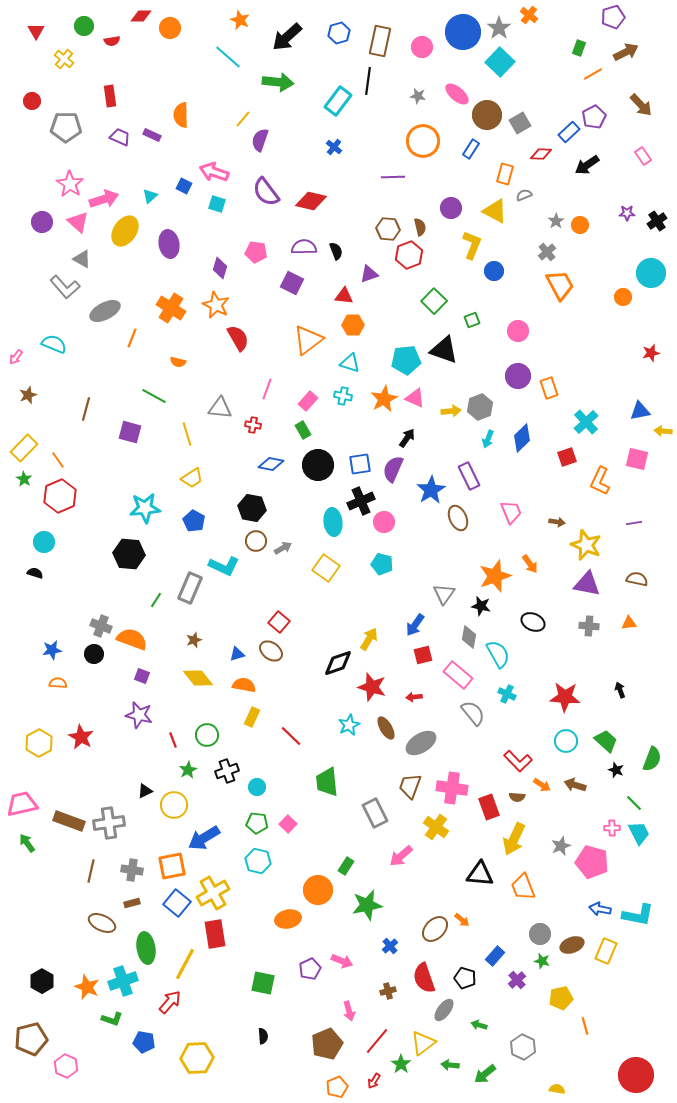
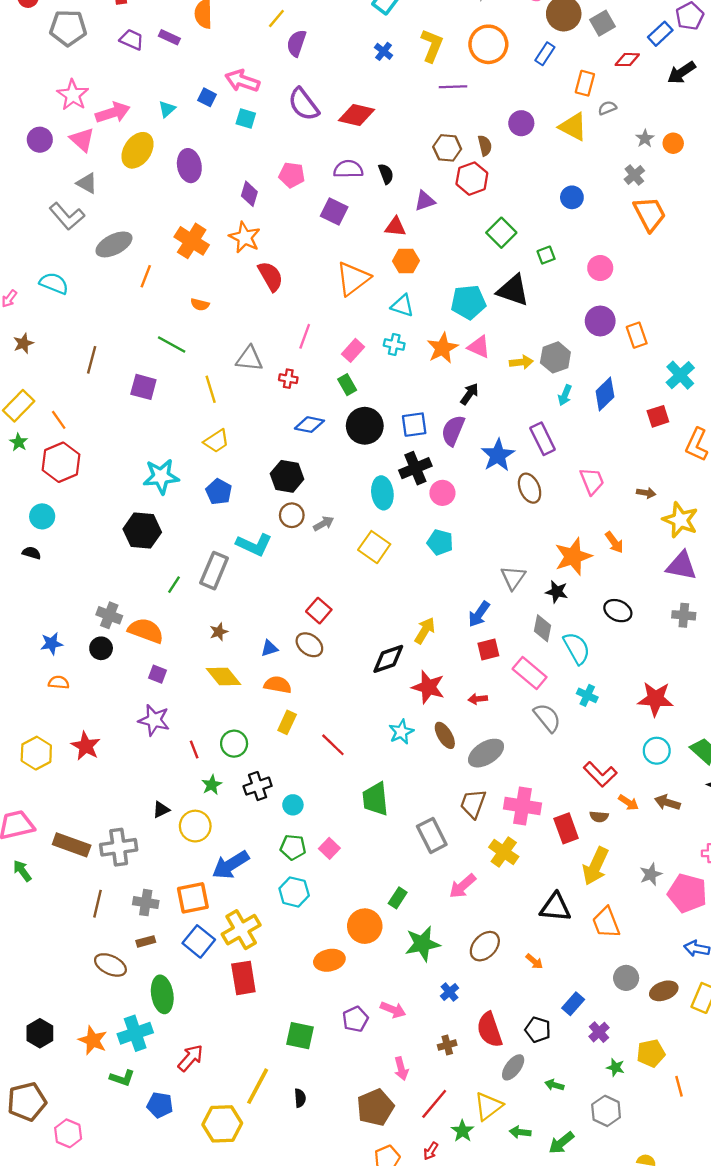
yellow L-shape: (472, 245) -> (432, 45), moved
brown ellipse: (435, 929) -> (485, 946), moved
green star: (542, 961) -> (616, 1067), moved
yellow line: (185, 964) -> (258, 1086), moved

